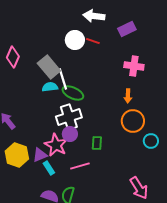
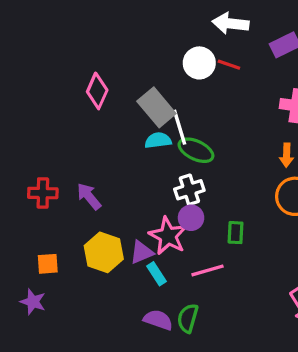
white cross: (69, 117) -> (189, 190), size x0.7

